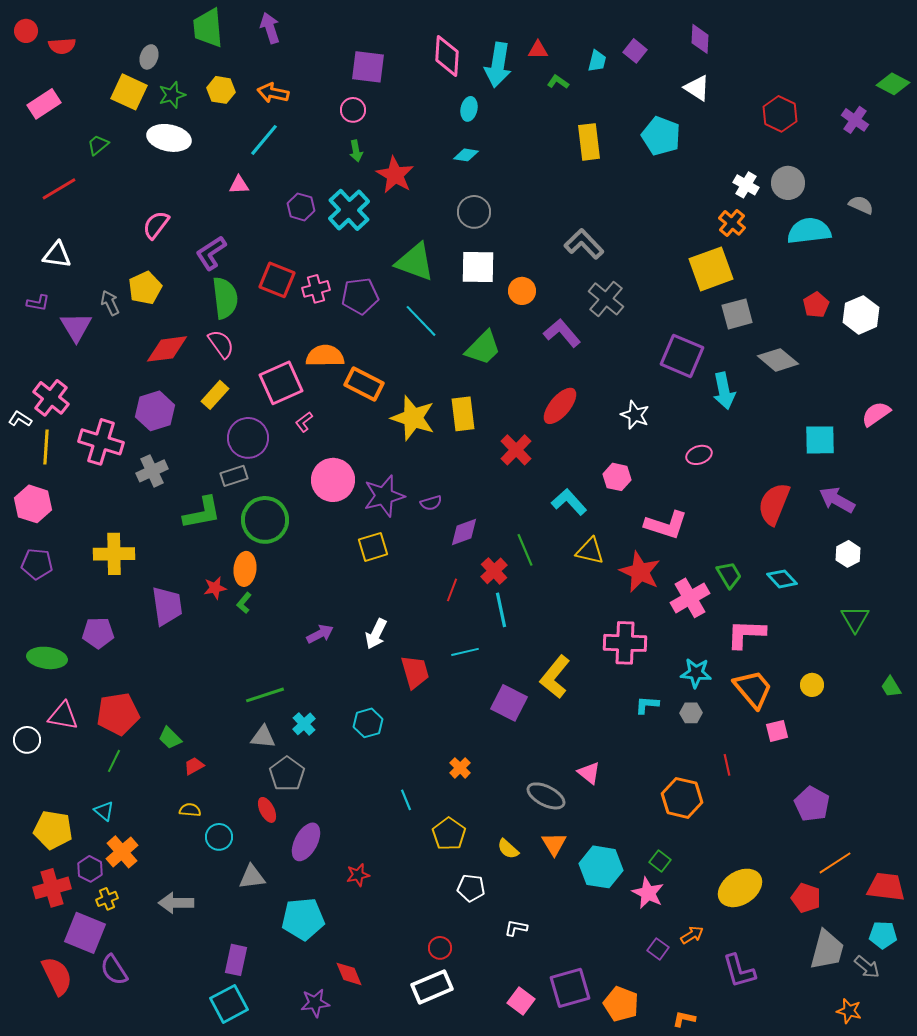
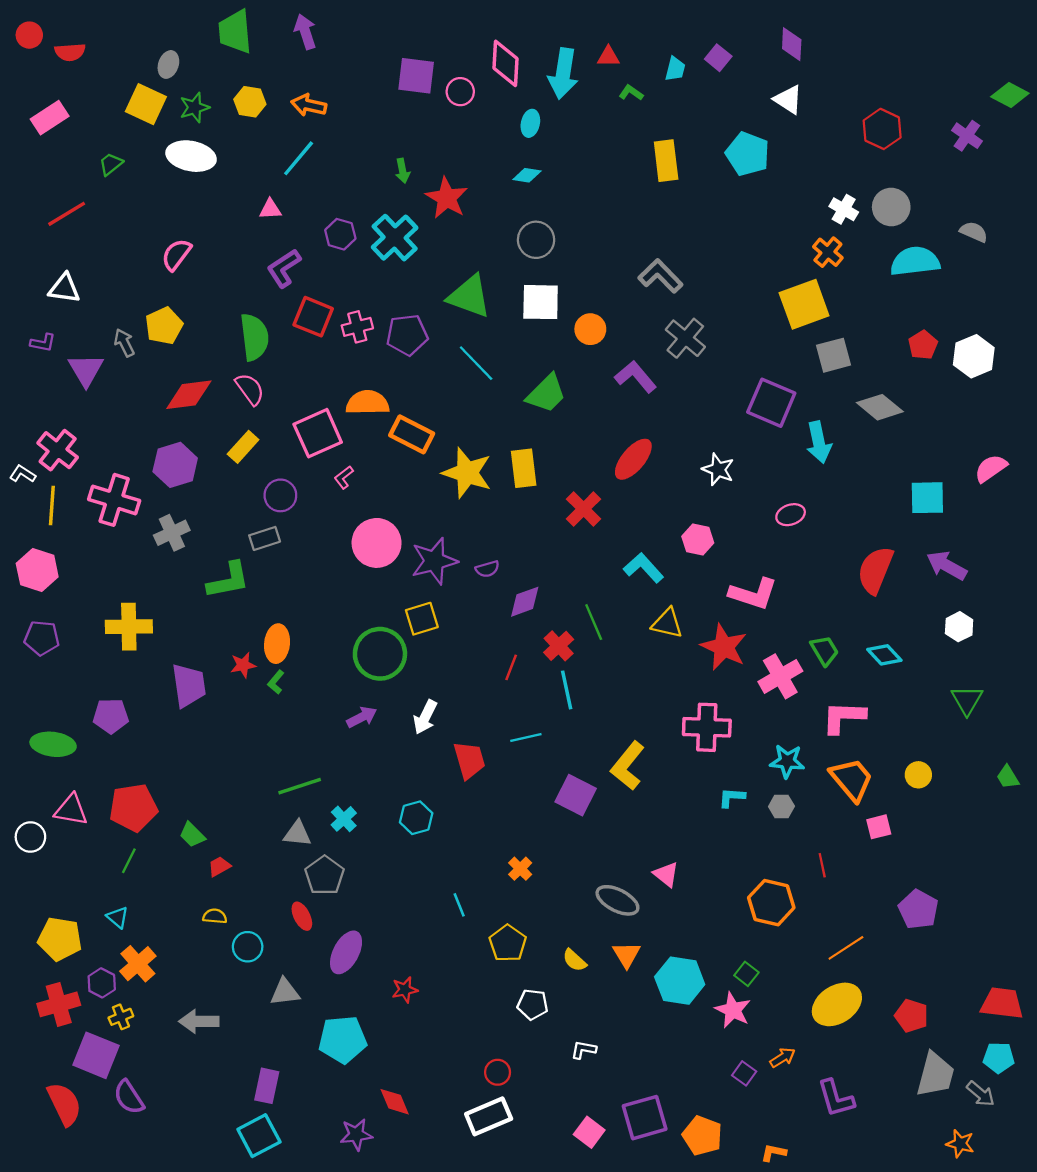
pink circle: (353, 110) -> (460, 92), moved
purple L-shape: (211, 253) -> (284, 268), moved
purple circle: (248, 438) -> (280, 495), size x0.7
green circle: (265, 520) -> (380, 654), moved
orange line: (835, 863) -> (846, 948), moved

